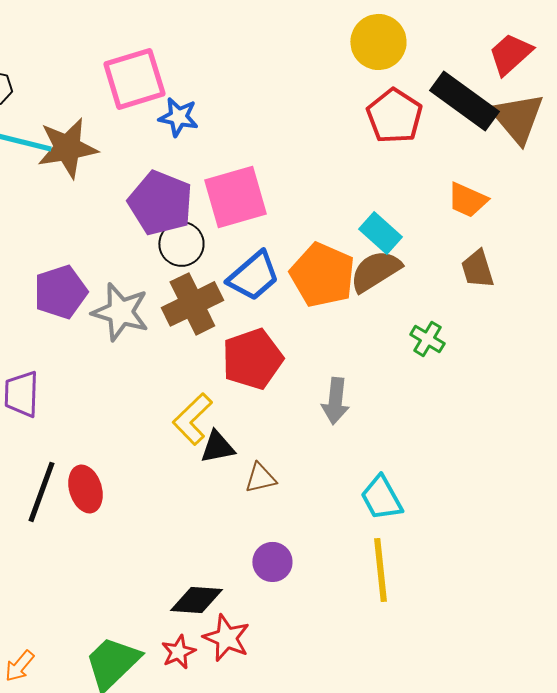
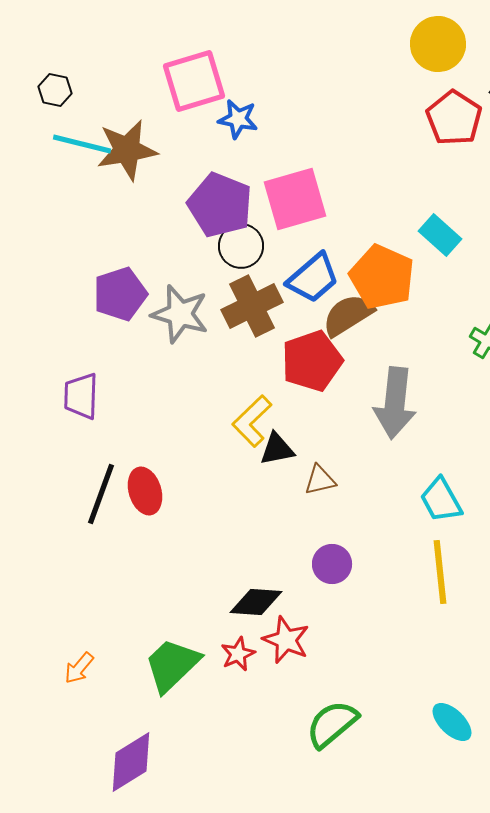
brown semicircle: (375, 271) -> (348, 315), moved
gray arrow: (335, 401) -> (395, 403), size x1.5

